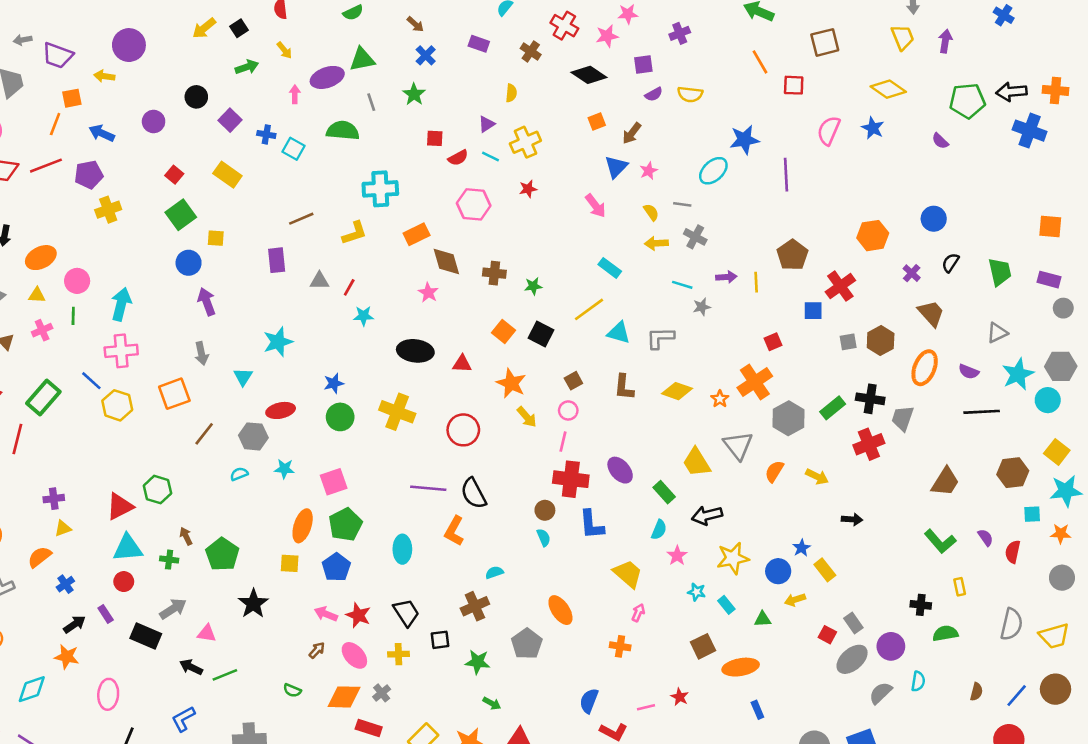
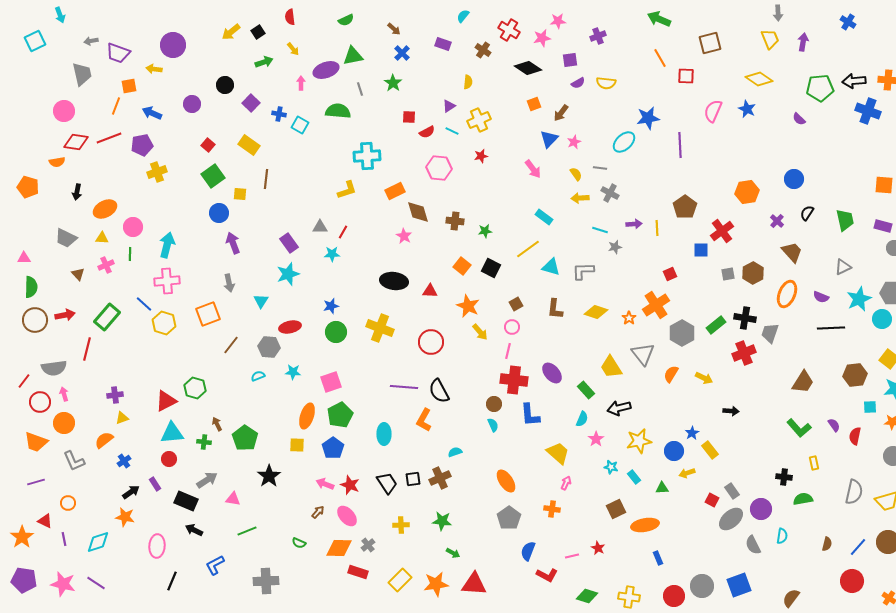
brown line: (301, 219) -> (266, 179), moved, turned -60
purple rectangle: (277, 260) -> (289, 243), moved, turned -30
cyan star: (363, 316) -> (332, 254), moved
black square: (440, 640) -> (413, 479), moved
gray pentagon: (527, 644) -> (509, 518), moved
yellow cross: (398, 654) -> (401, 525), moved
black arrow: (191, 667) -> (194, 530), moved
gray semicircle: (881, 693) -> (753, 545), turned -72

